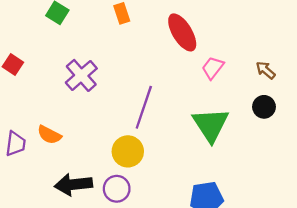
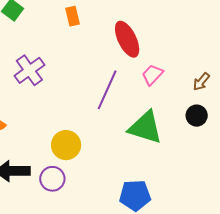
brown arrow: (266, 70) -> (201, 82), turned -96
purple line: (144, 107) -> (107, 90), moved
green triangle: (211, 125) -> (145, 128), turned -45

